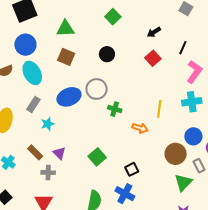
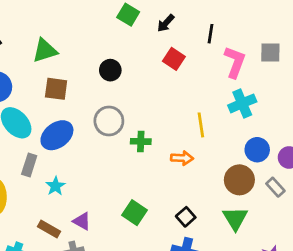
green square: (113, 17) -> (128, 15), moved
blue ellipse: (69, 97) -> (57, 135), moved
green triangle: (183, 182) -> (235, 218), moved

